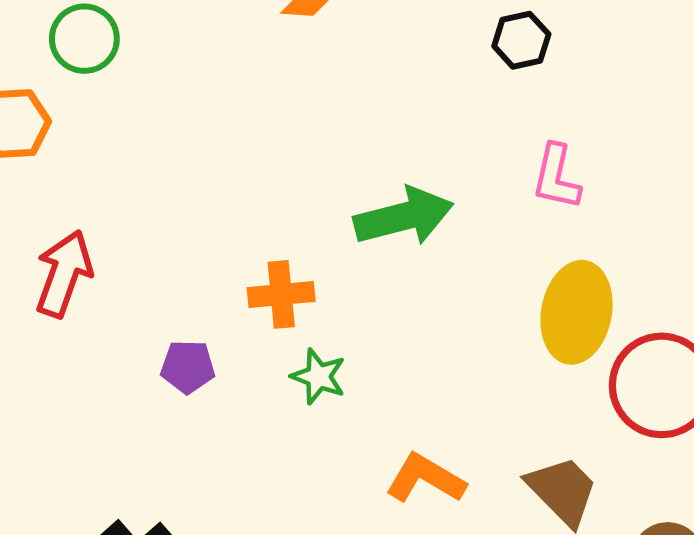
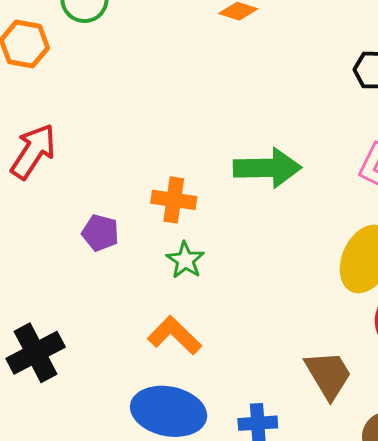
orange L-shape: (425, 479) -> (174, 335), moved

